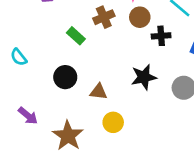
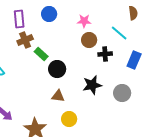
brown cross: (104, 17) -> (25, 40), moved
black circle: (65, 77) -> (57, 69), moved

